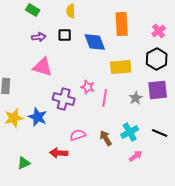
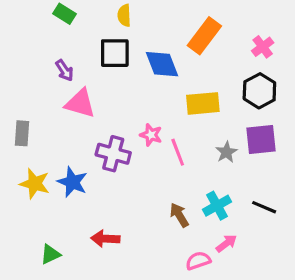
orange rectangle: (122, 24) -> (204, 36), turned 40
black square: (65, 35) -> (115, 53), size x1.5
purple arrow: (39, 37) -> (64, 70), moved, turned 64
pink line: (105, 98) -> (178, 152), turned -30
yellow star: (14, 118) -> (35, 184), turned 30
pink semicircle: (78, 135) -> (198, 261), moved

